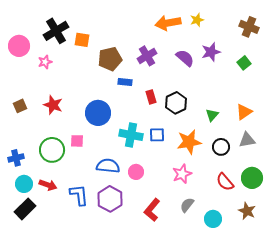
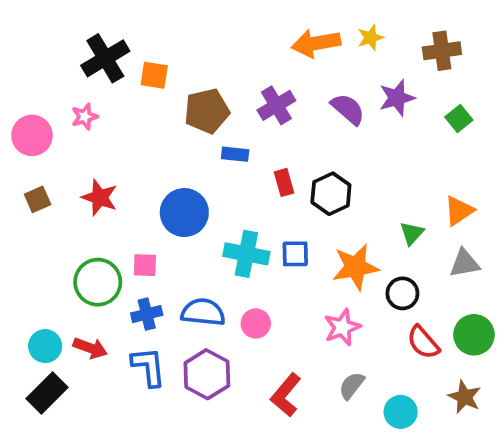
brown cross: (249, 27) -> (442, 51), moved, turned -30
pink circle: (19, 46) -> (32, 135), moved
green triangle: (212, 115) -> (412, 233), moved
black circle: (221, 147) -> (402, 293), moved
blue cross: (16, 158) -> (147, 314), moved

